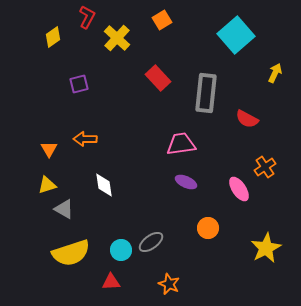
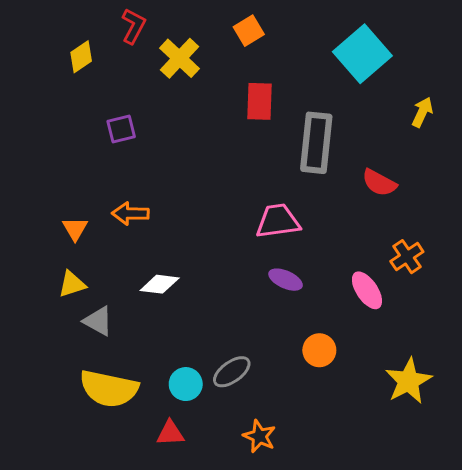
red rectangle: (158, 78) -> (259, 101), moved, turned 45
white diamond: (104, 185) -> (160, 284), turned -75
yellow semicircle: (71, 253) -> (109, 389), turned 30

